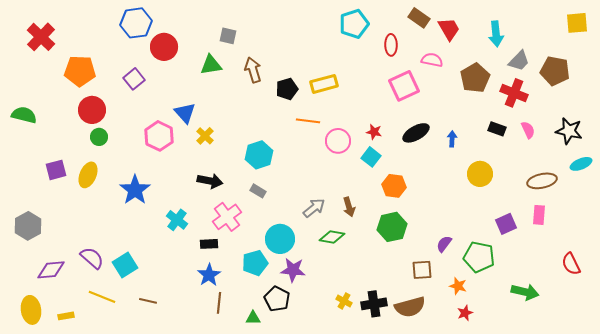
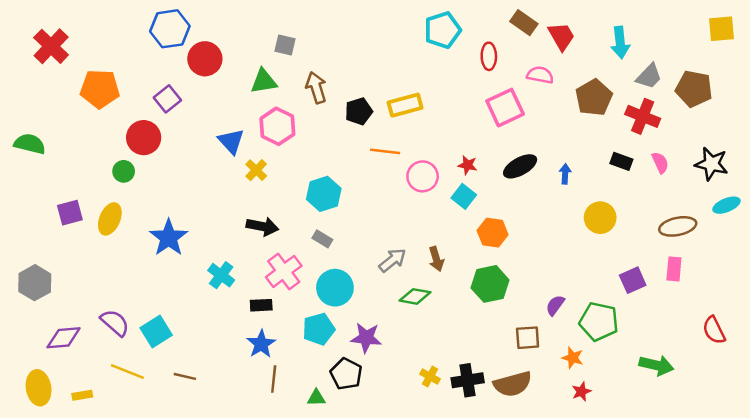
red circle: (92, 110) -> (144, 138), moved
pink hexagon: (159, 136) -> (277, 126), moved
cyan circle: (280, 239) -> (335, 288), moved

